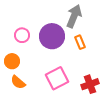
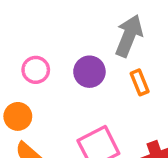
purple circle: (52, 36) -> (89, 72), size x0.7

